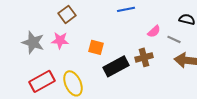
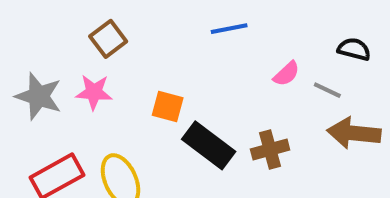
brown cross: (144, 57) -> (270, 150), moved
black rectangle: (116, 66) -> (209, 145), turned 65

